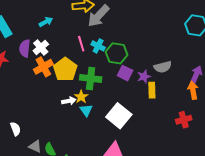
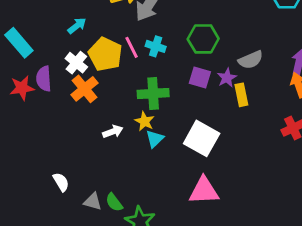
purple semicircle: (25, 48) -> (44, 79), moved
green hexagon: (117, 53) -> (203, 39), moved
yellow pentagon: (65, 69) -> (105, 54), moved
white arrow: (69, 101) -> (113, 132), moved
cyan triangle: (86, 110) -> (155, 139), turned 32

